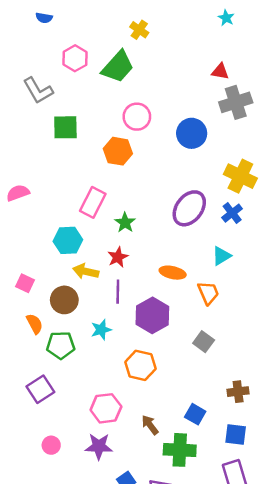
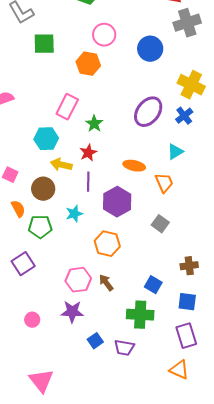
brown arrow: (150, 425) -> (106, 283), moved
pink circle: (51, 445) -> (32, 320), moved

